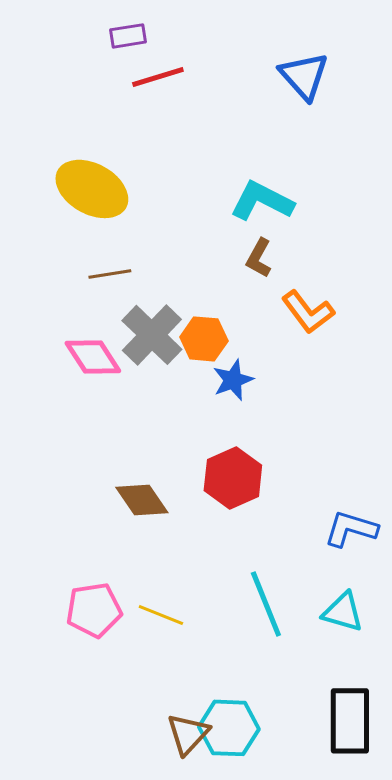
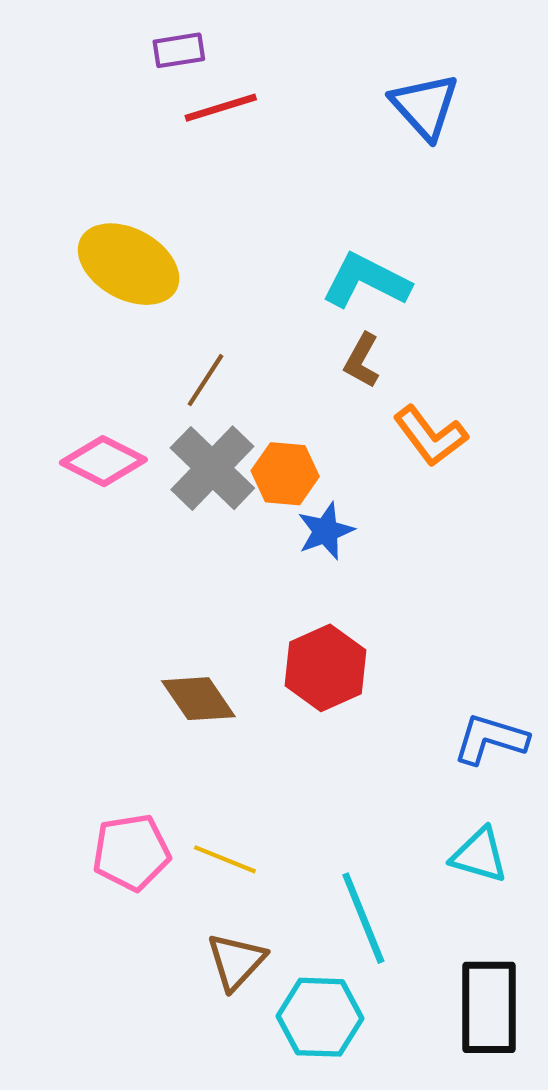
brown line: (110, 274) -> (205, 380), moved, turned -48
pink diamond: (93, 357) -> (103, 461), moved, turned -30
cyan line: (266, 604) -> (363, 918), moved
brown triangle: (188, 734) -> (236, 961), moved

